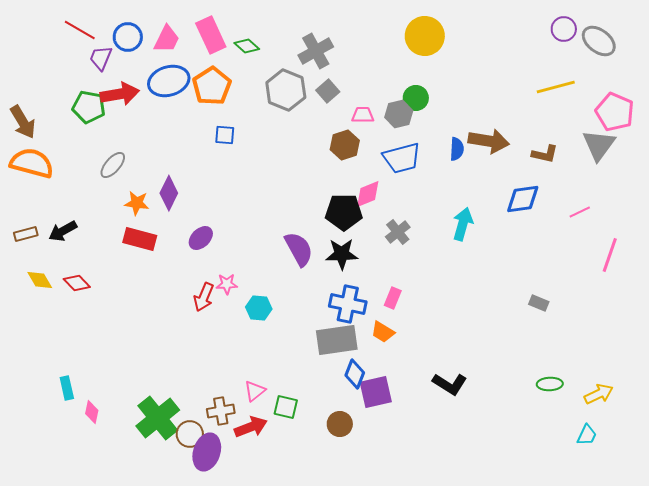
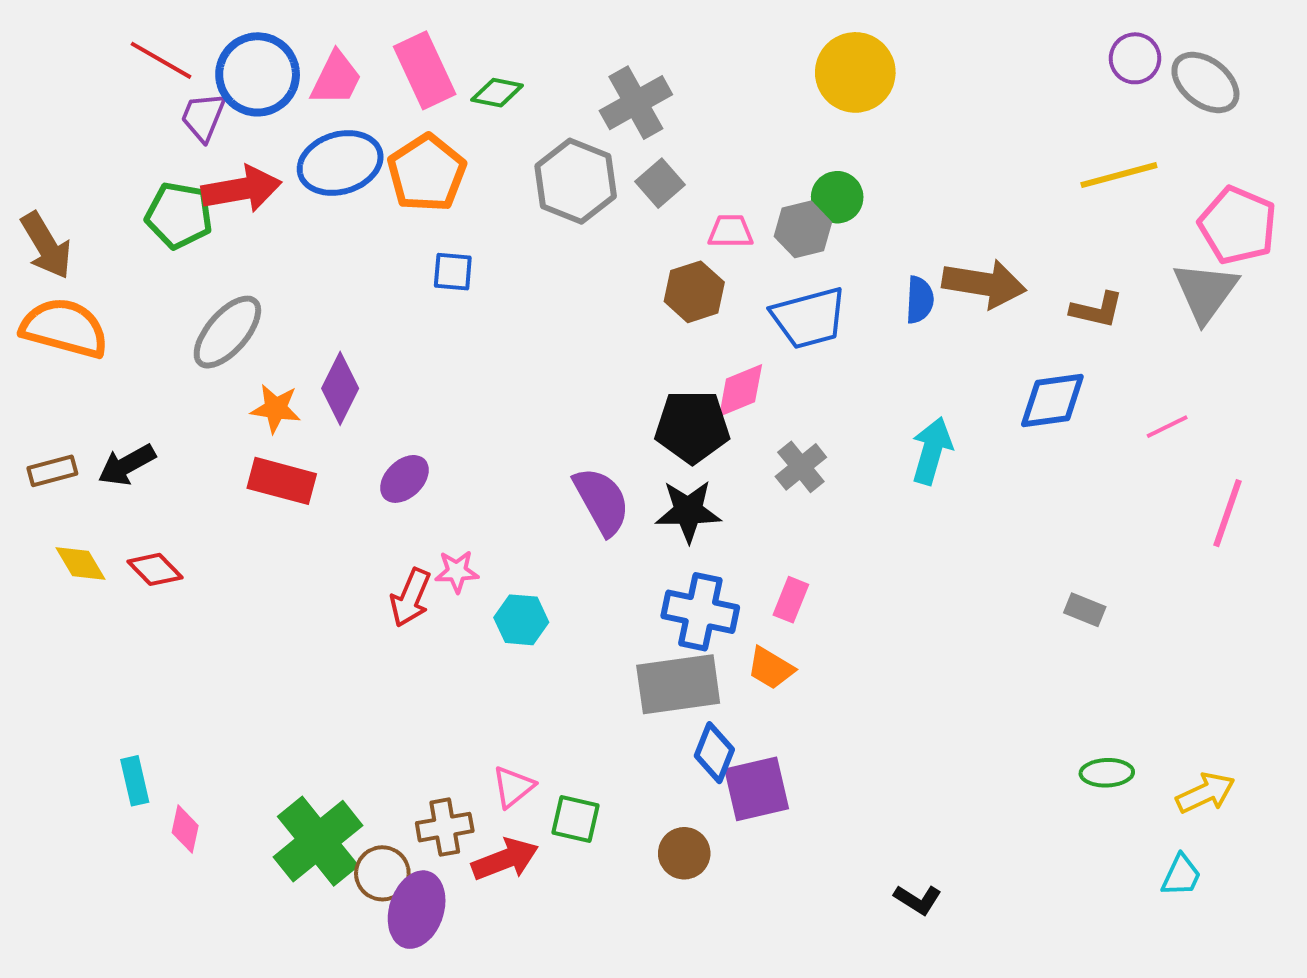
blue circle: (128, 37) -> (258, 74), size x1.4
green diamond: (247, 46) -> (497, 93), turned -30
gray ellipse: (113, 165) -> (227, 332), size x1.4
black L-shape: (450, 384) -> (918, 900), moved, size x0.7

